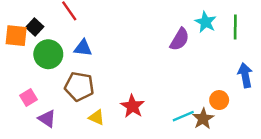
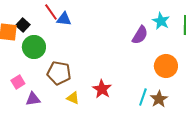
blue triangle: (83, 48) -> (64, 19), moved
orange circle: (219, 100) -> (166, 66), moved, size x1.5
cyan line: (183, 116) -> (143, 97), turned -48
purple triangle: (47, 119) -> (33, 99), turned -42

